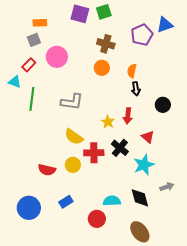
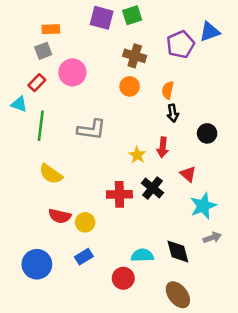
yellow semicircle: (74, 137) -> (51, 174), moved
yellow circle: (73, 165) -> (85, 222), moved
cyan star: (144, 165) -> (203, 206), moved

